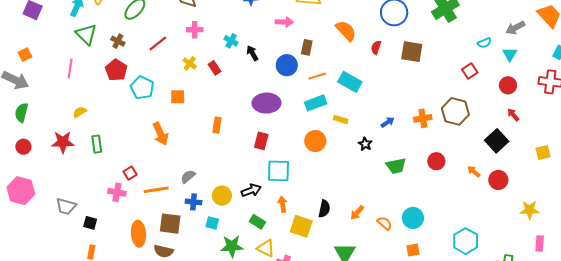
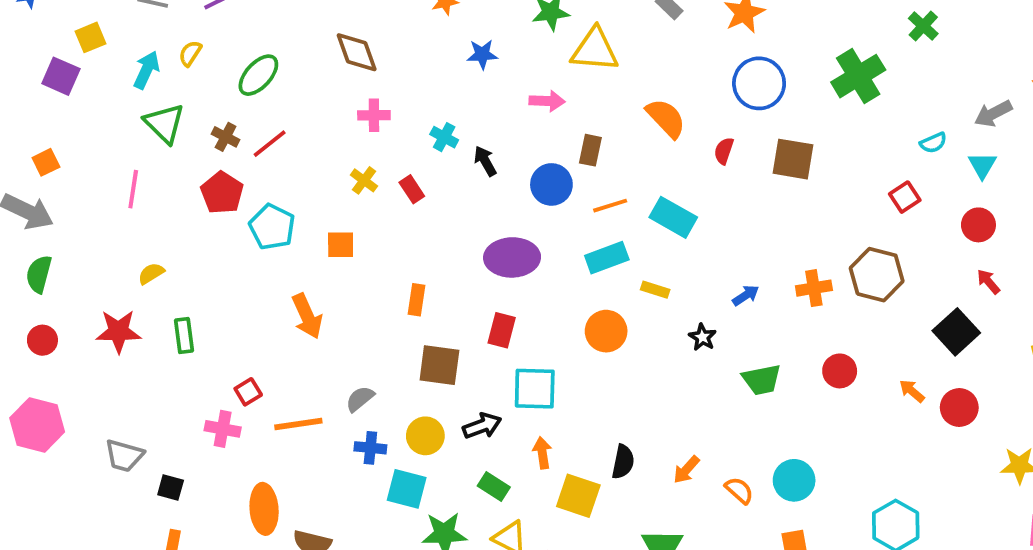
red line: (158, 44) -> (270, 144), moved
cyan square: (212, 223) -> (407, 489), size x1.5
brown square: (170, 224) -> (439, 365), moved

